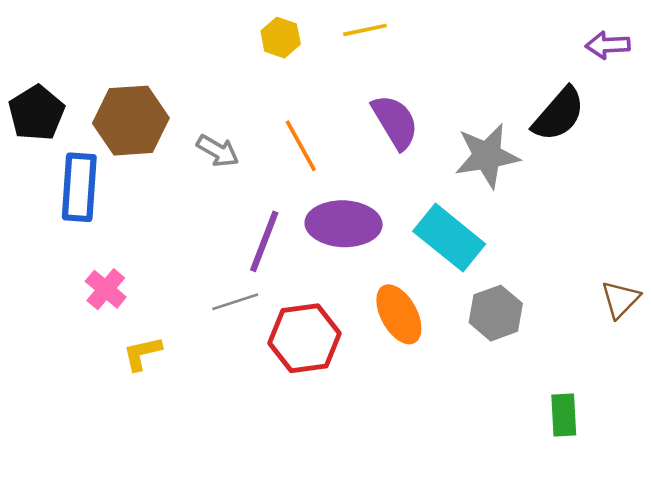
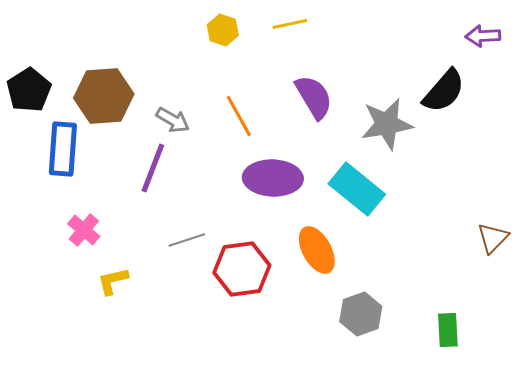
purple line: (264, 241) -> (153, 168), moved
gray hexagon: (496, 313) -> (361, 314), moved

